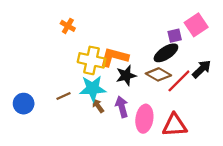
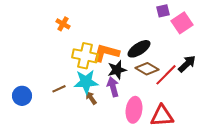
purple square: (175, 36) -> (163, 11), moved
black ellipse: (166, 53) -> (139, 49), moved
purple arrow: (122, 107) -> (113, 87), moved

